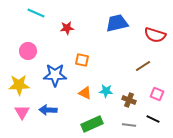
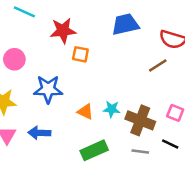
red star: (67, 28) -> (63, 31), size x1.5
orange square: (82, 60) -> (80, 54), moved
brown line: (143, 66) -> (158, 66), moved
brown cross: (129, 100) -> (140, 120), size x1.6

